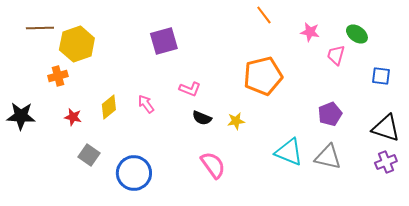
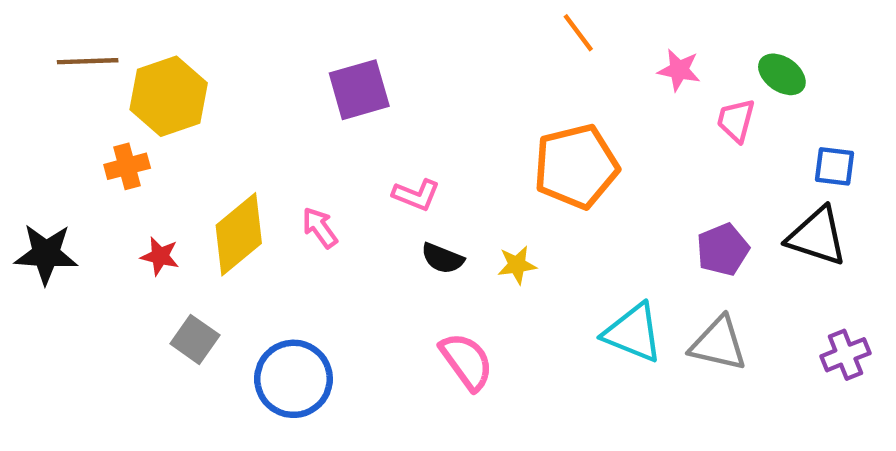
yellow diamond: (109, 107) -> (239, 234), size x1.5
black triangle: (386, 128) -> (817, 236), moved

